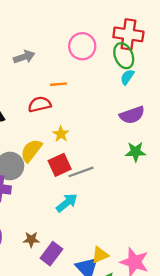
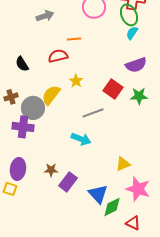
red square: (60, 165) -> (113, 89), moved, turned -30
cyan arrow: (67, 203) -> (81, 139), turned 60
yellow triangle: (100, 255) -> (123, 164), moved

